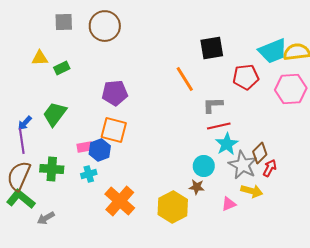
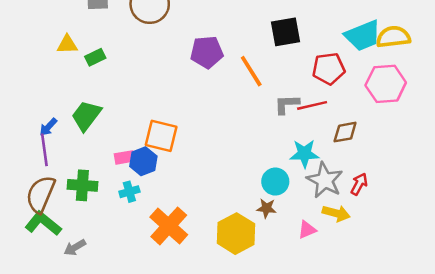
purple pentagon: (115, 93) -> (207, 52), moved
red line: (219, 126) -> (312, 105), moved
cyan star: (227, 144) -> (304, 154), turned 30
brown diamond: (260, 153) -> (345, 132), moved, turned 35

